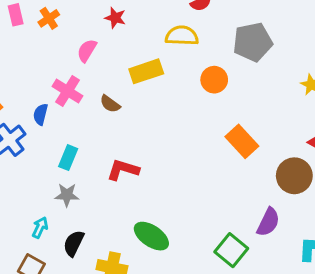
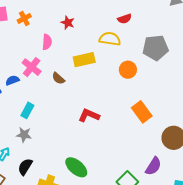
pink semicircle: (87, 51) -> (47, 42), turned 147
blue semicircle: (41, 114) -> (12, 80), turned 48
red L-shape: (123, 170) -> (89, 115), moved

